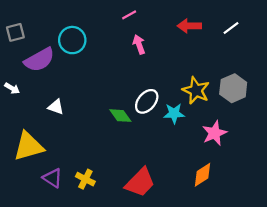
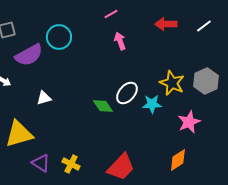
white triangle: (56, 107) -> (44, 98), turned -35

